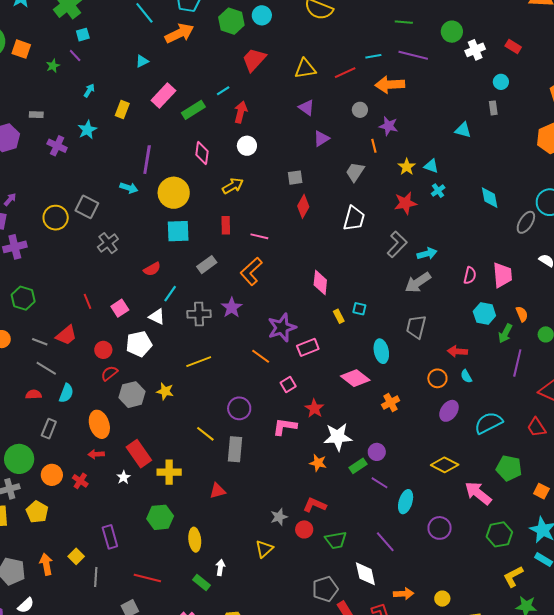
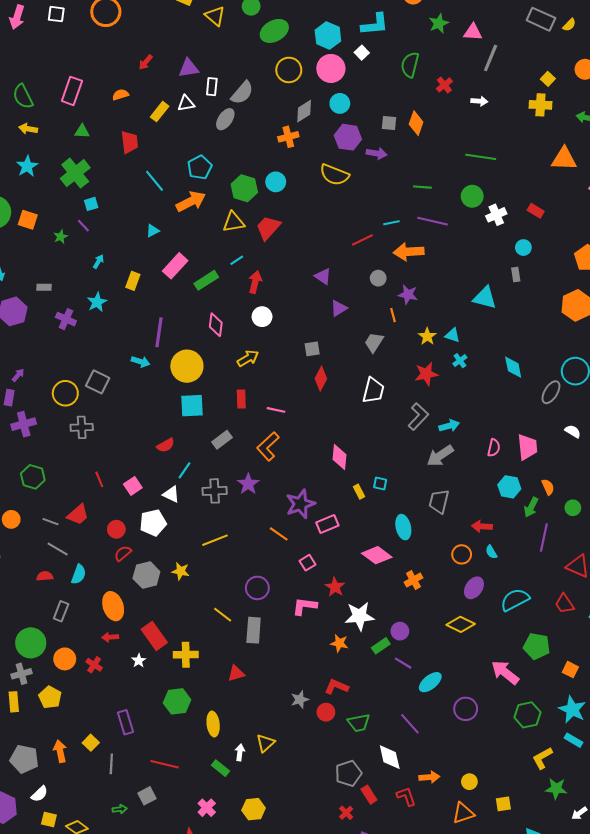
yellow triangle: (305, 69) -> (234, 222), moved
cyan triangle: (463, 130) -> (485, 298), size x1.4
gray cross: (108, 243) -> (82, 427), moved, turned 35
yellow diamond: (445, 465) -> (461, 624), moved
cyan ellipse: (406, 502) -> (430, 682), turned 35
yellow triangle: (264, 549) -> (265, 743), moved

